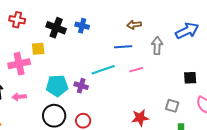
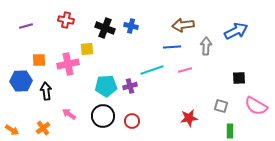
brown arrow: (134, 25) -> (183, 25), size x1.5
purple cross: (81, 86) -> (130, 86), turned -32
pink arrow: (19, 97) -> (69, 114), moved, turned 40

